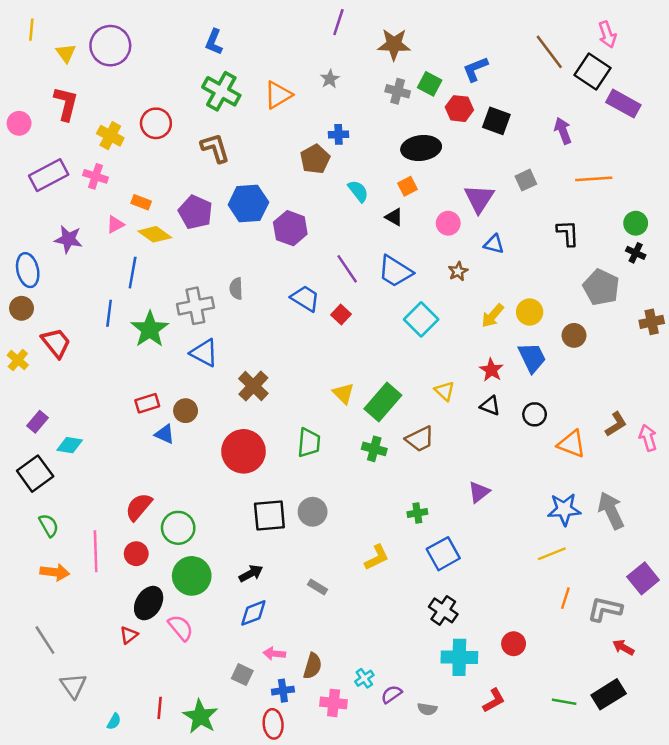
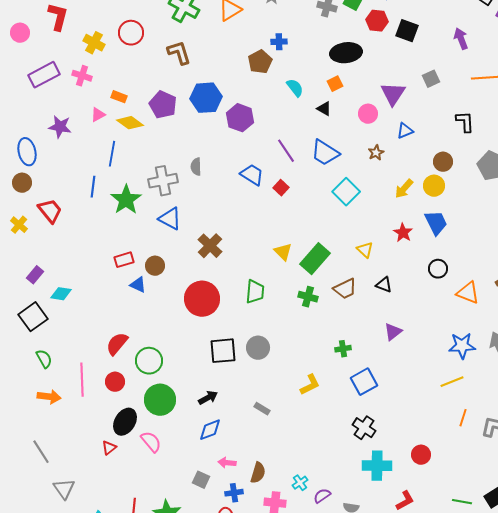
blue triangle: (494, 244) -> (405, 131), turned -36
brown circle: (574, 335) -> (443, 162), moved
black triangle: (490, 406) -> (384, 285), moved

